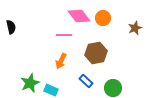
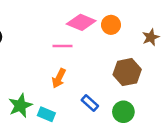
pink diamond: (79, 16) -> (81, 22), turned -30
brown hexagon: (96, 53) -> (127, 72), moved

